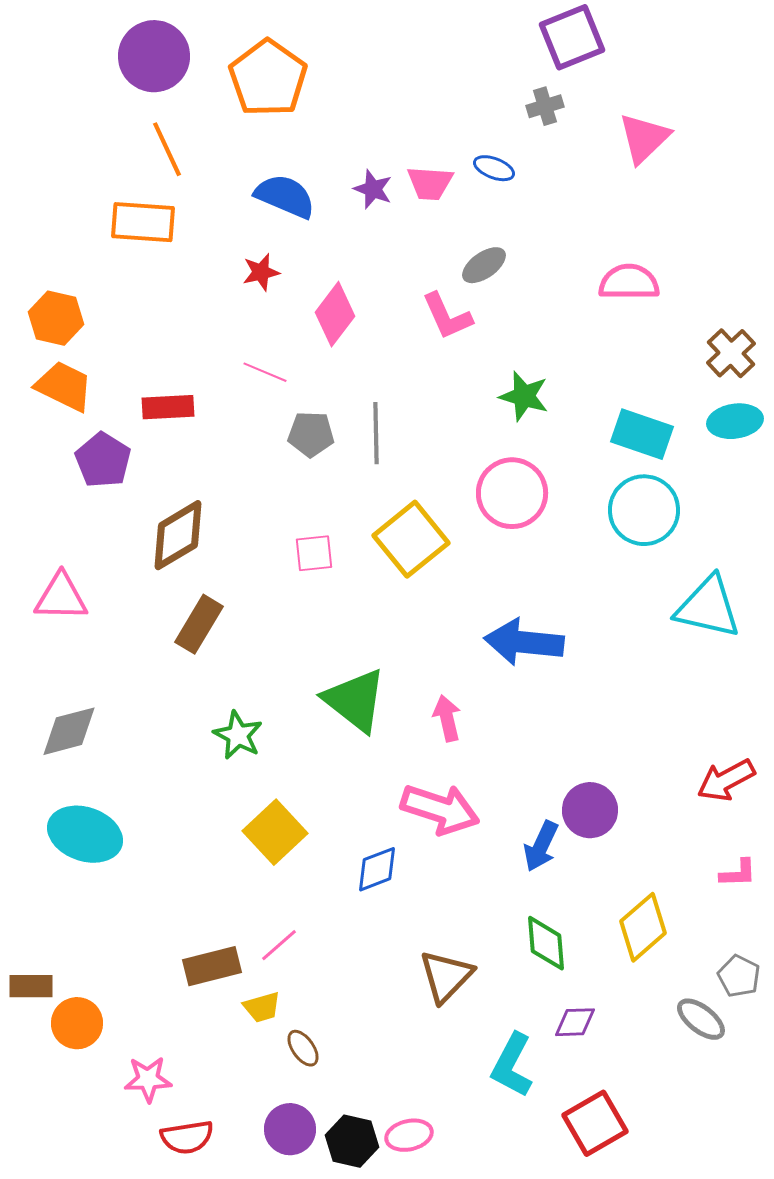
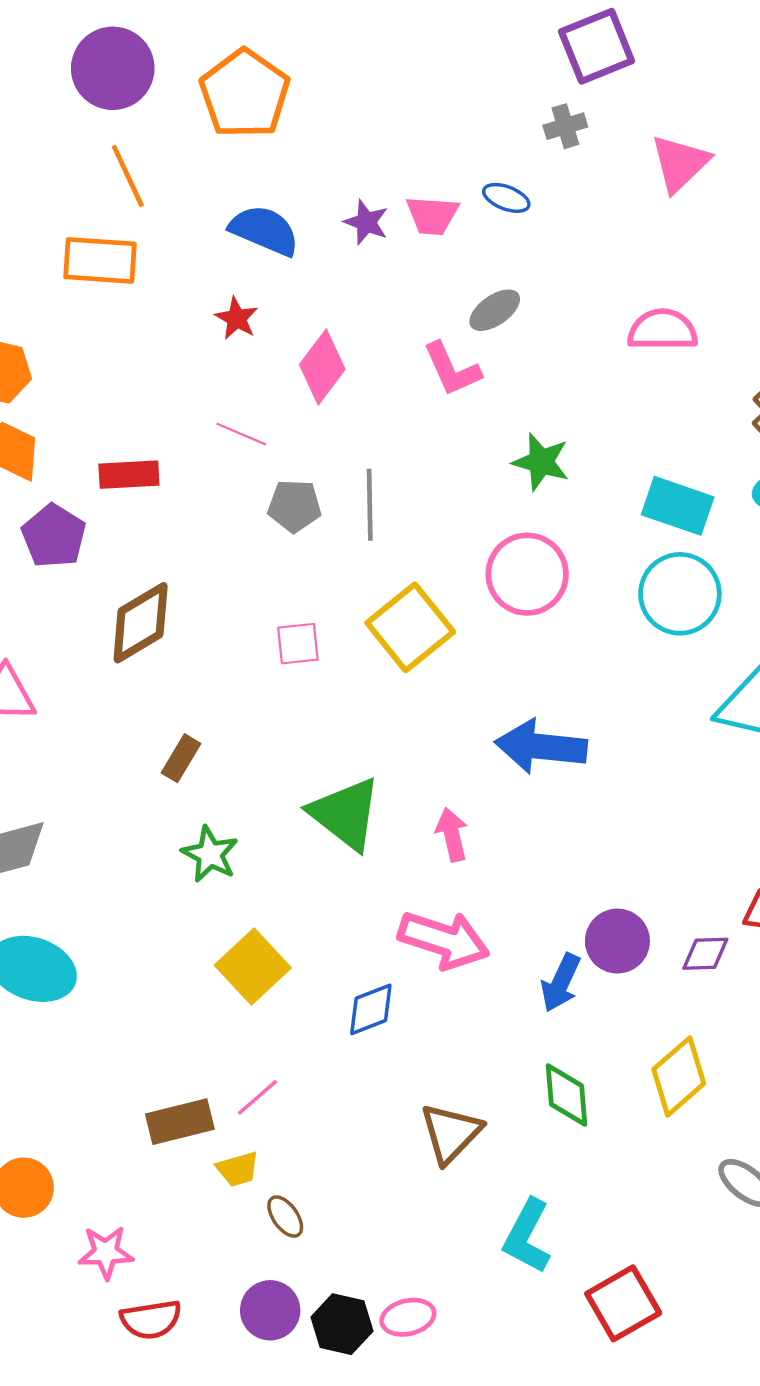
red star: (261, 272) -> (237, 318), turned -30
brown rectangle: (199, 624) -> (181, 758), moved, size x0.7
purple diamond: (575, 1022) -> (705, 954), moved

